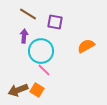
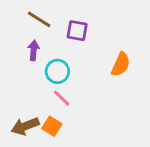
orange semicircle: (86, 46) -> (121, 64), turned 144
cyan circle: (41, 51) -> (57, 71), size x0.7

